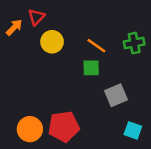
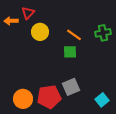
orange arrow: (14, 27) -> (11, 21), turned -136
gray square: (116, 95) -> (71, 87), moved
cyan square: (133, 130) -> (102, 100), turned 32

